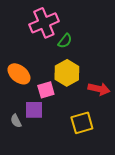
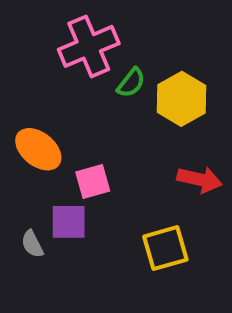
yellow hexagon: (67, 73) -> (182, 99), moved

